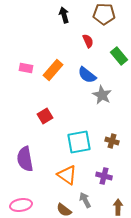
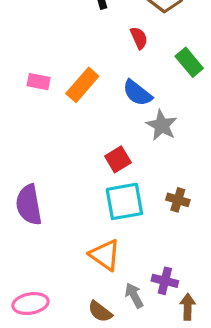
red square: (45, 116) -> (118, 159), moved
purple semicircle: (25, 159) -> (29, 205), moved
purple cross: (104, 176) -> (165, 281), moved

